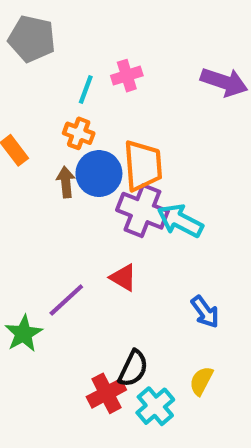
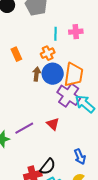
cyan line: (86, 89) -> (55, 34), turned -32
orange cross: (79, 133) -> (48, 53), turned 32
blue arrow: (205, 312) -> (80, 157), moved

